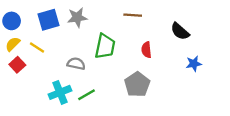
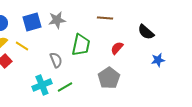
red semicircle: (146, 50) -> (117, 48), turned 48
gray semicircle: (76, 64) -> (56, 60), turned 56

